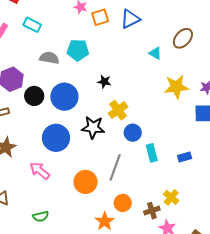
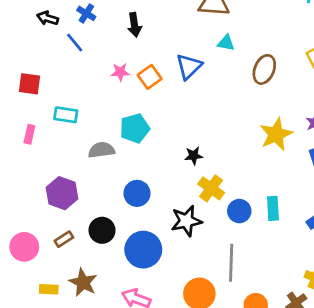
cyan triangle: (155, 53) -> (226, 43), moved
black star: (104, 82) -> (194, 156), moved
black circle: (34, 96) -> (102, 230), moved
blue circle: (64, 97) -> (137, 193), size x0.7
cyan rectangle: (152, 153) -> (273, 208), moved, turned 30

